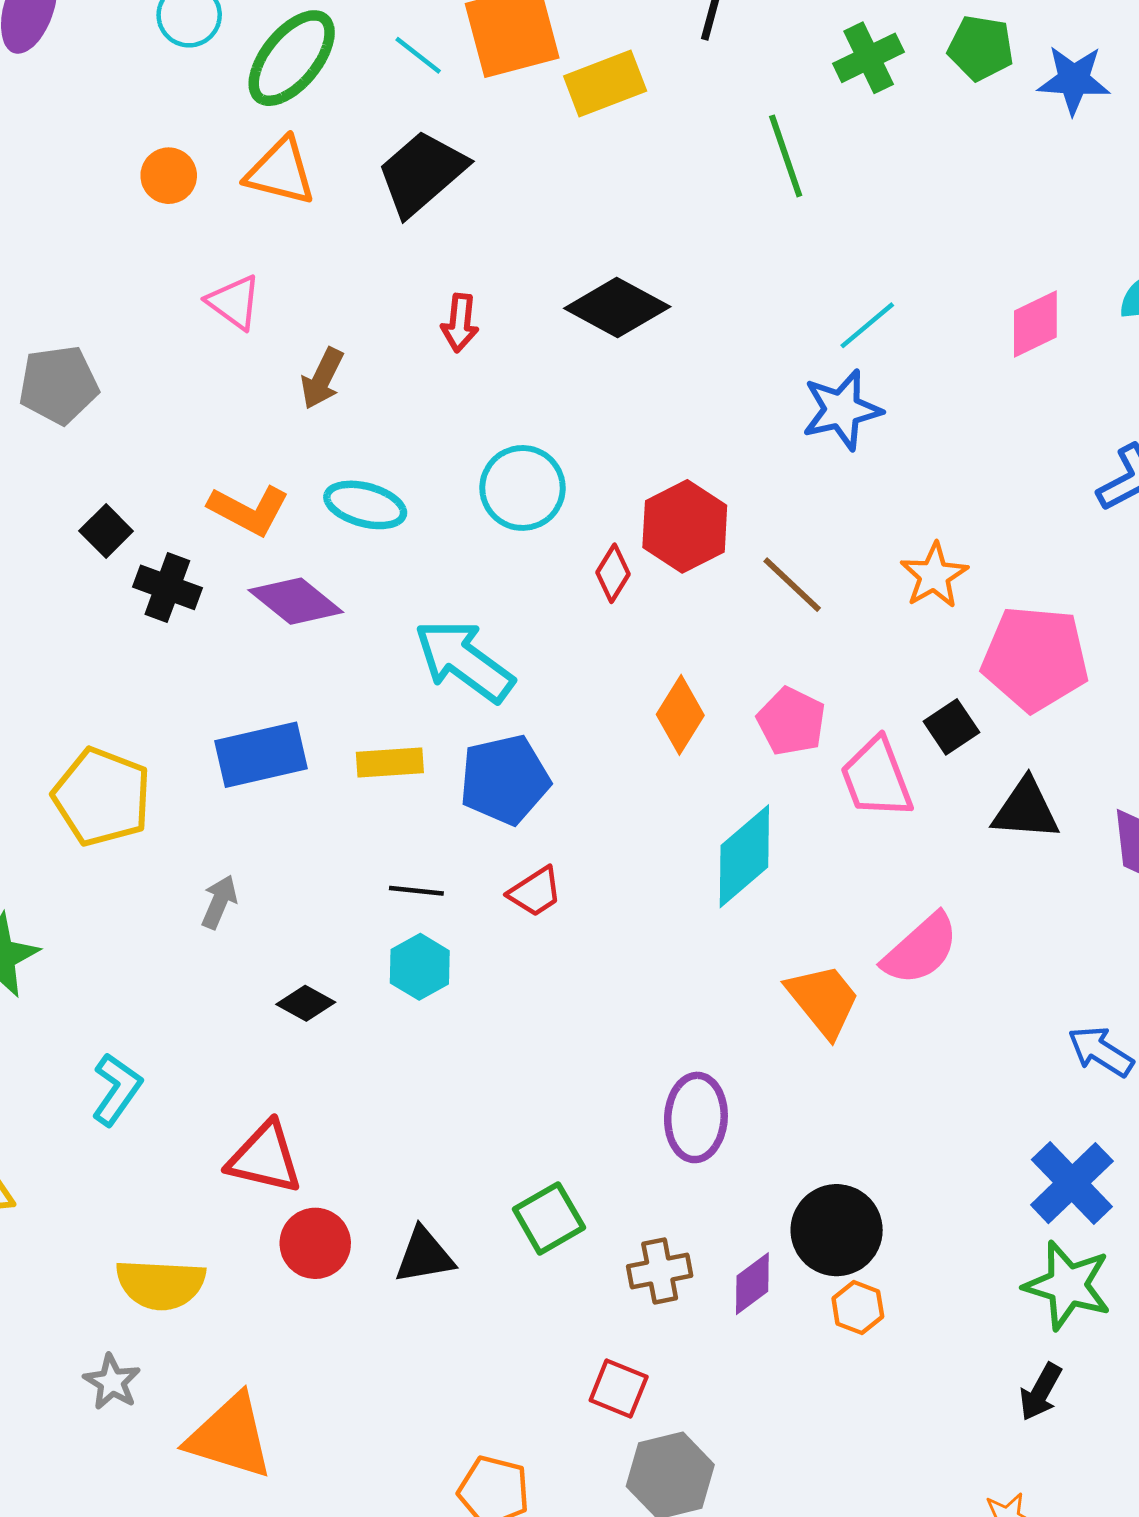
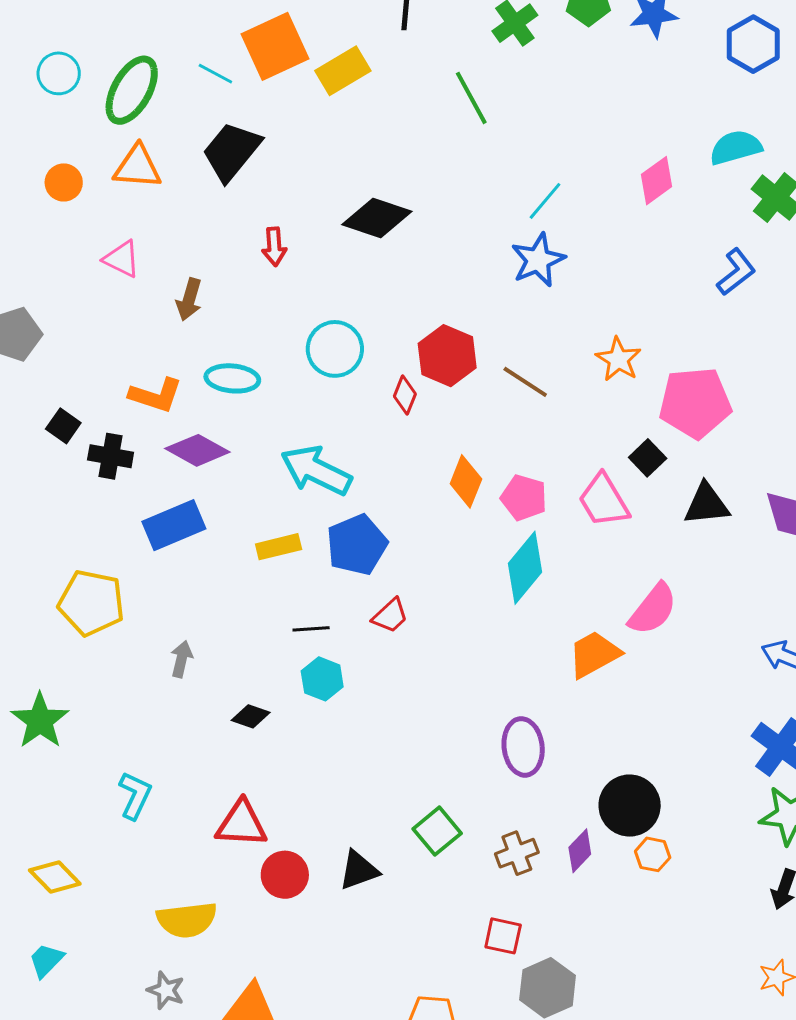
pink pentagon: (791, 721) -> (524, 498), moved
blue rectangle: (261, 755) -> (174, 525), moved
orange trapezoid: (823, 1000) -> (594, 654), turned -70

